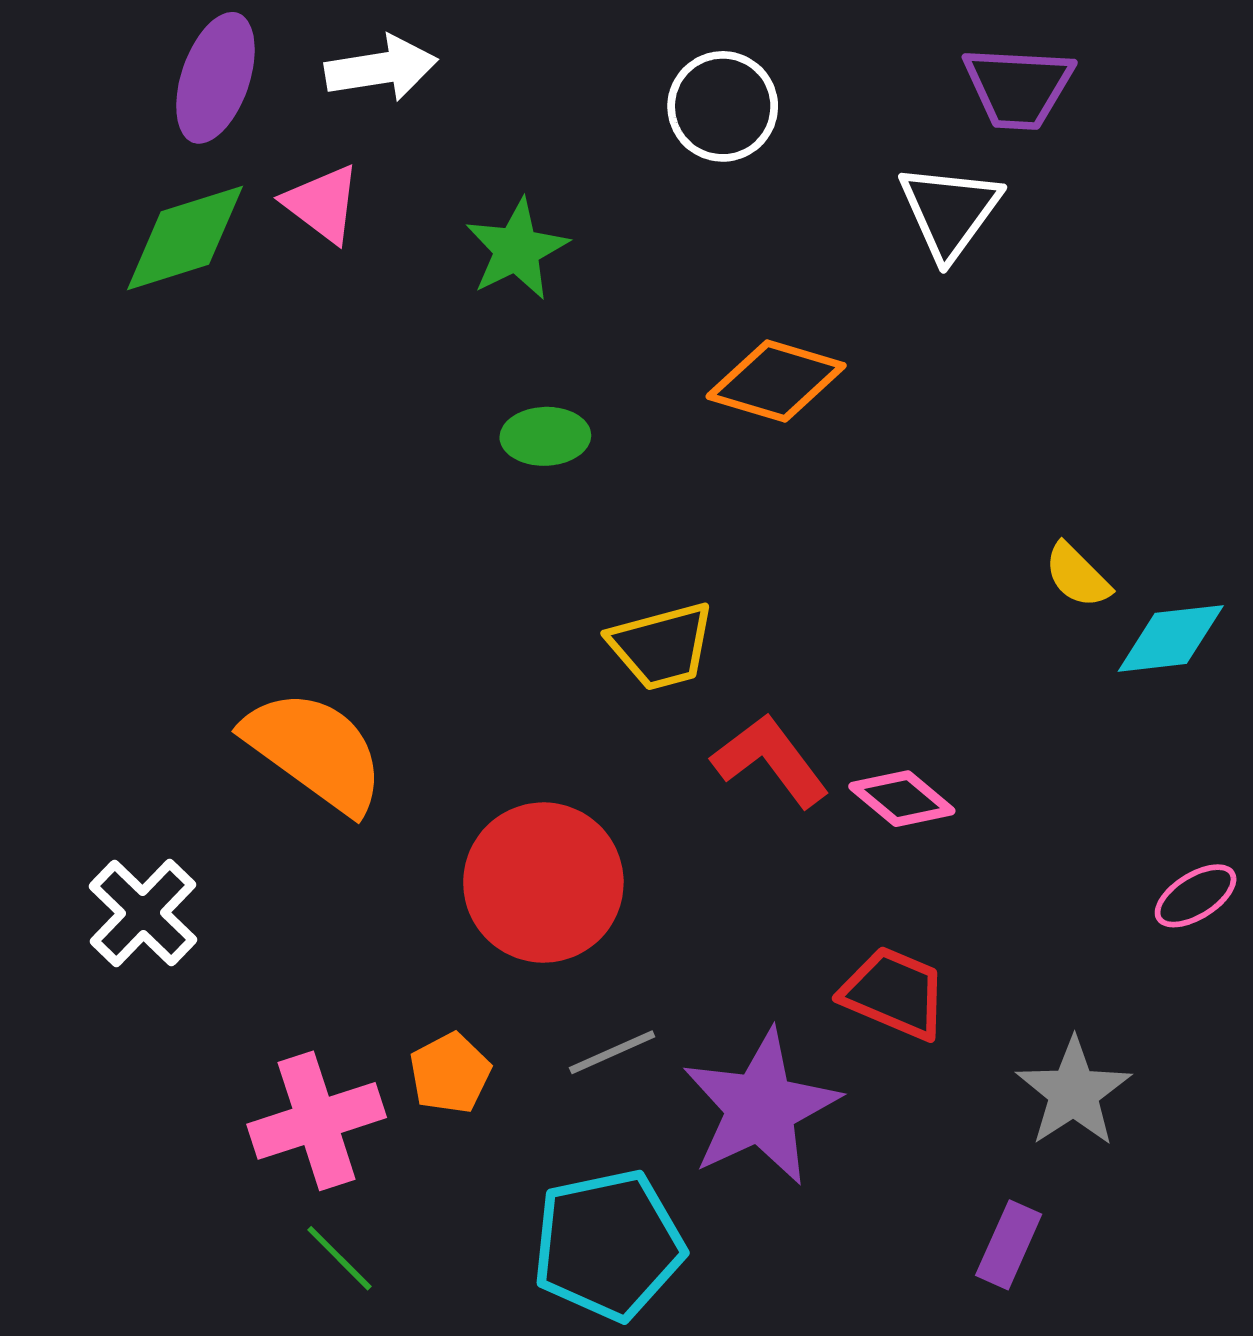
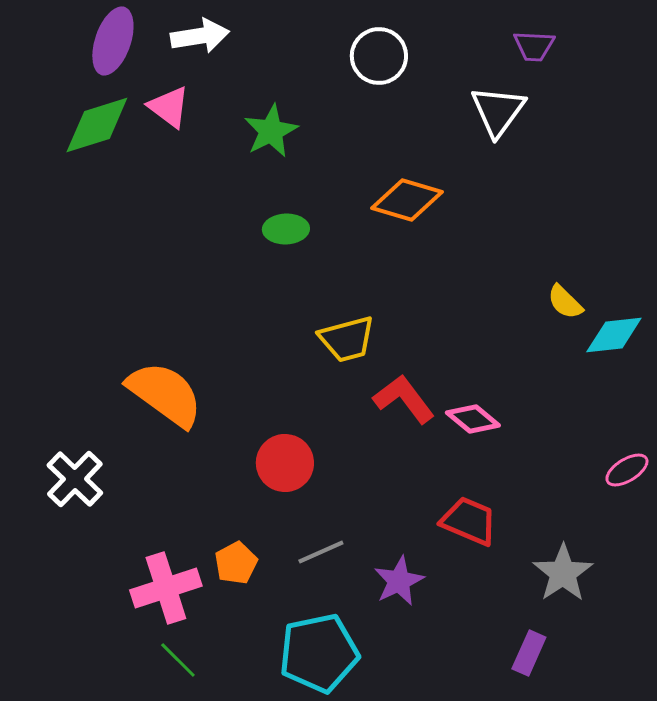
purple trapezoid: (1018, 87) -> (534, 46), size x0.7
red circle: (543, 883) -> (285, 463), size x0.7
purple star: (761, 1108) -> (399, 581), size x0.6

